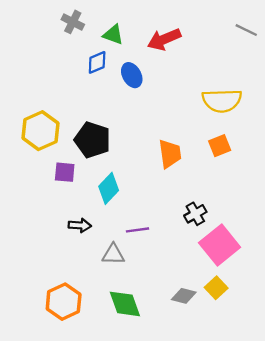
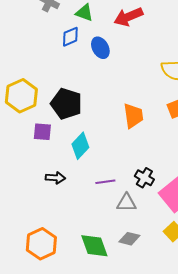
black cross: (195, 214) -> (144, 178), moved, turned -30
gray triangle: (113, 254) -> (126, 203), moved
gray diamond: (184, 296) -> (129, 239), moved

